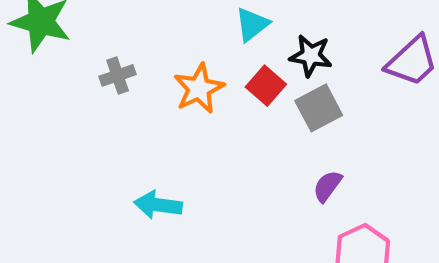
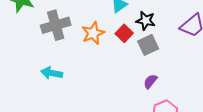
gray cross: (118, 75) -> (56, 25), size x1.8
cyan arrow: (158, 205) -> (52, 73), moved

